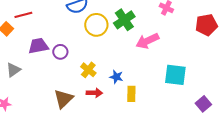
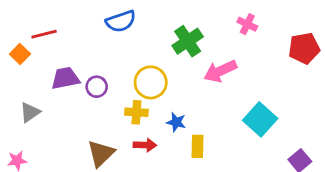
yellow circle: (96, 25) -> (151, 82), moved
yellow cross: (88, 70) -> (136, 112), turned -35
cyan square: (175, 75) -> (260, 119), turned 35

